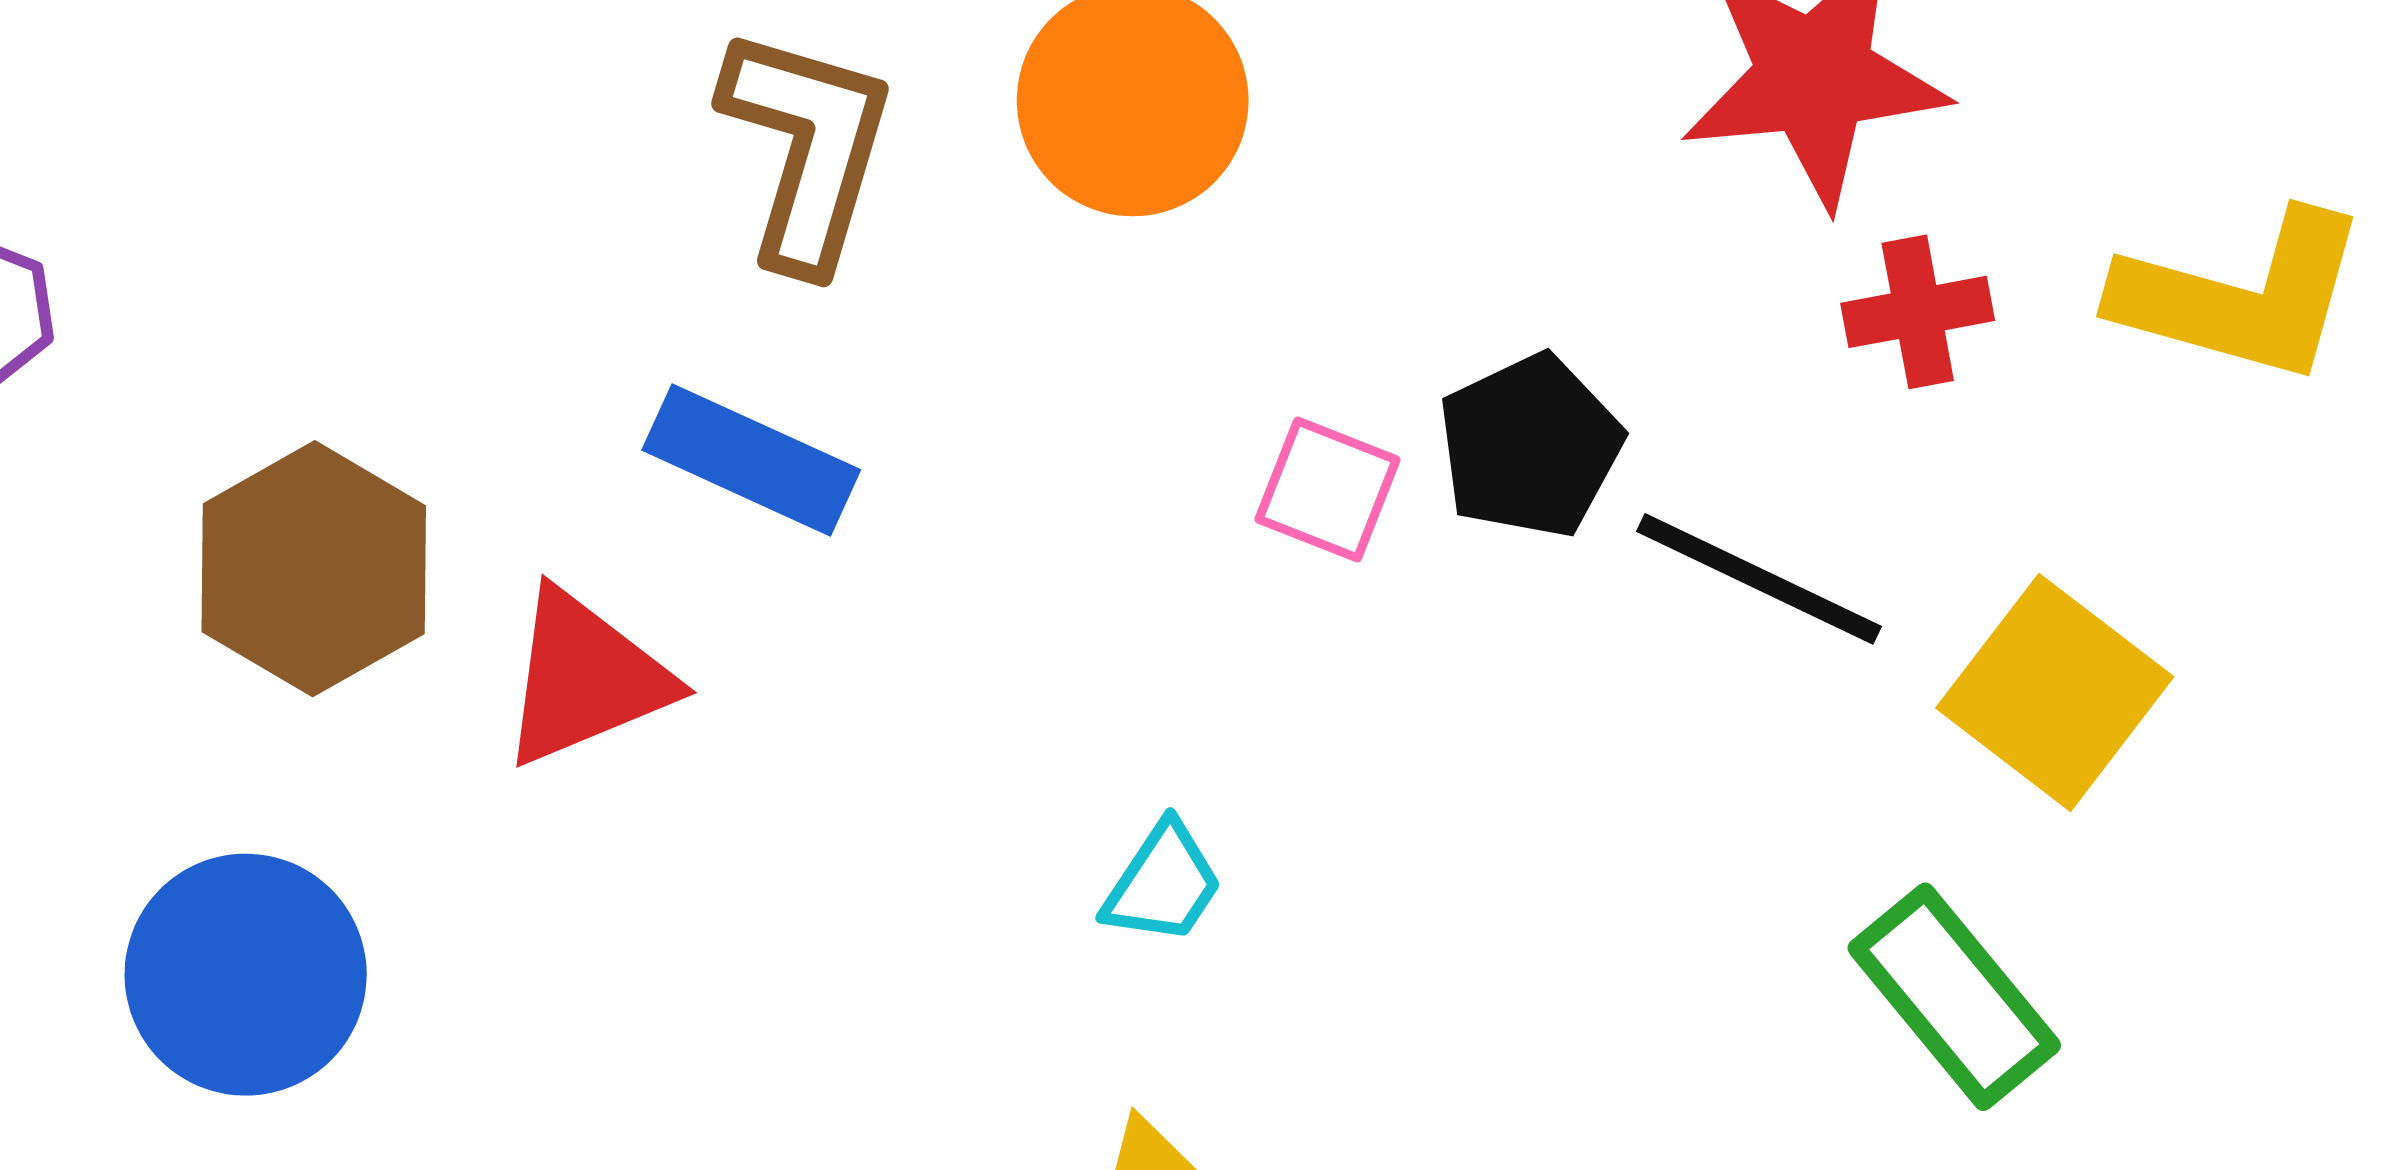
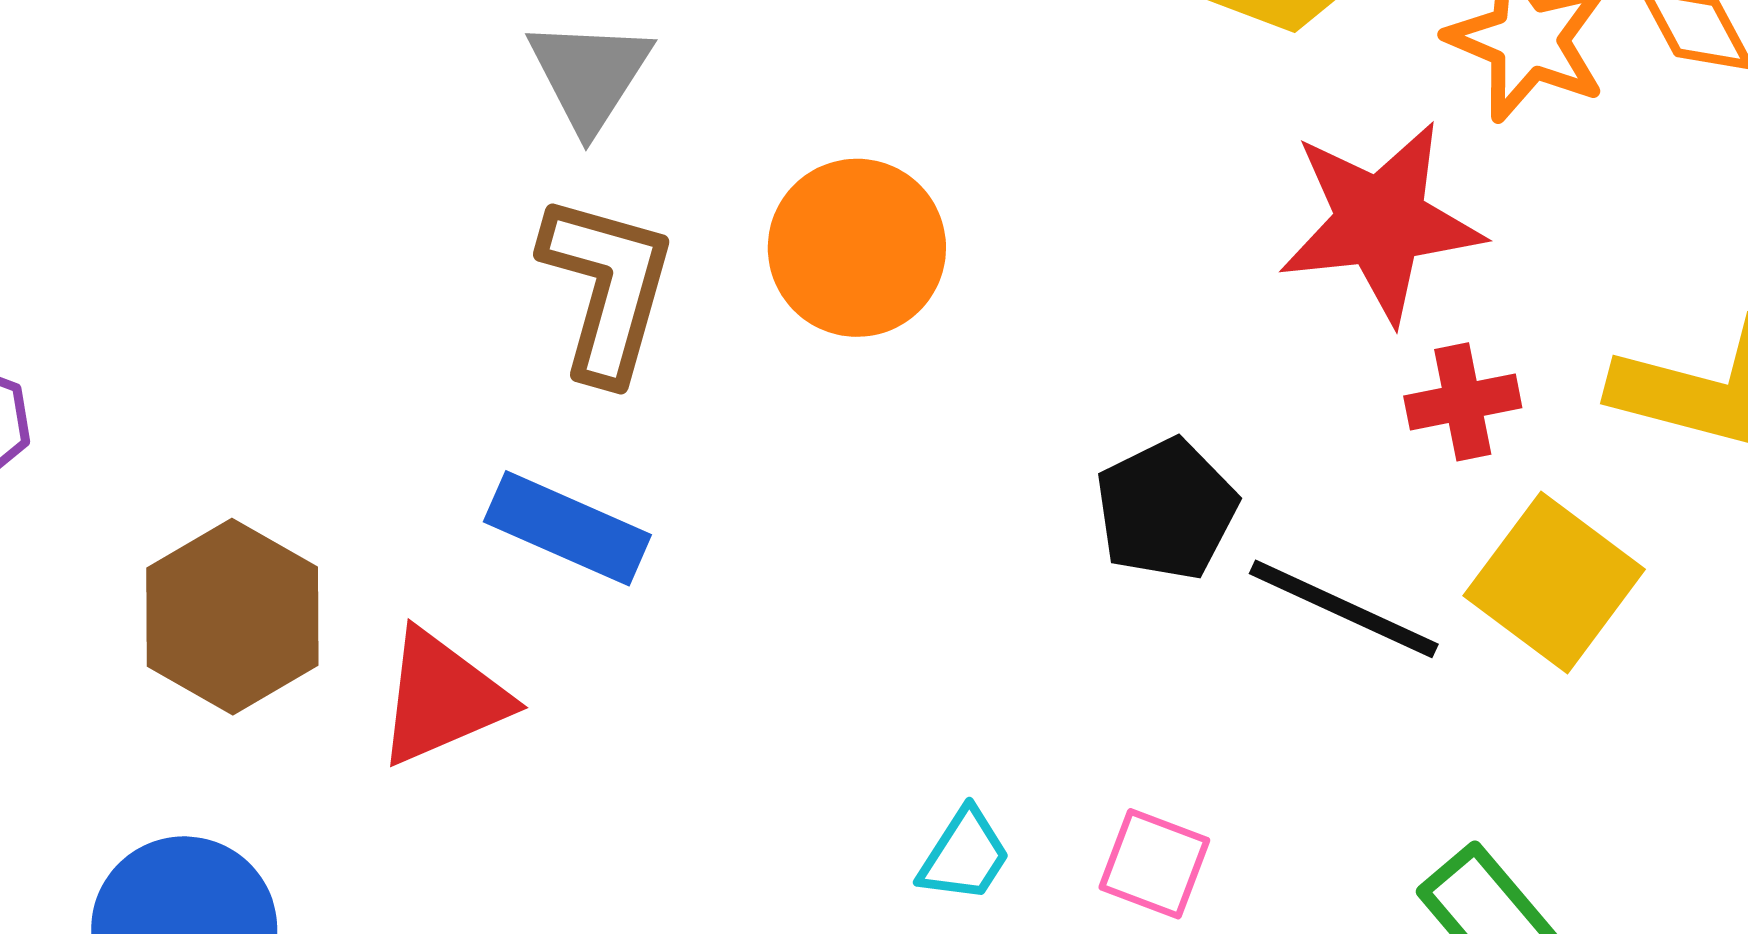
pink square: (1328, 490) -> (1154, 864), moved
yellow square: (2055, 692) -> (1554, 582), moved
cyan trapezoid: (1163, 884) -> (965, 855), moved

